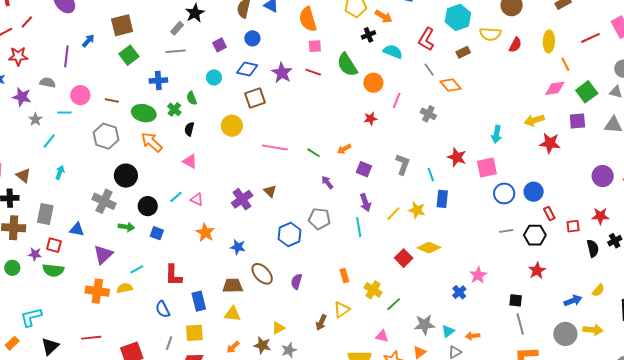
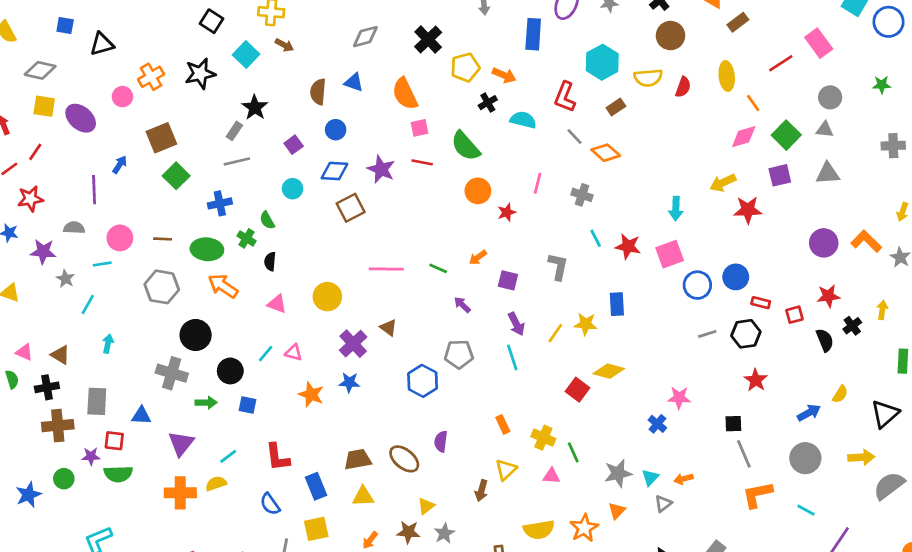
orange circle: (373, 83) -> (478, 191), moved
yellow circle: (232, 126) -> (327, 297), moved
cyan line: (431, 174) -> (596, 238), moved
red rectangle: (549, 213) -> (761, 303), turned -40
blue star: (238, 247) -> (349, 382), moved
brown ellipse: (262, 274) -> (404, 459), moved
pink star: (478, 275) -> (679, 398), turned -30
green line: (394, 304) -> (573, 452), turned -63
yellow arrow: (593, 330) -> (861, 457), moved
pink triangle: (382, 336) -> (551, 476), moved

